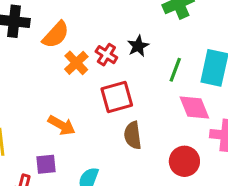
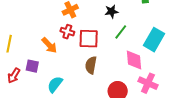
red cross: (106, 55) -> (67, 32), moved, turned -32
green line: (175, 70) -> (121, 32), moved

